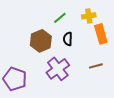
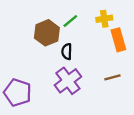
black semicircle: (68, 39) -> (67, 52), moved
brown hexagon: (41, 41) -> (47, 33), moved

